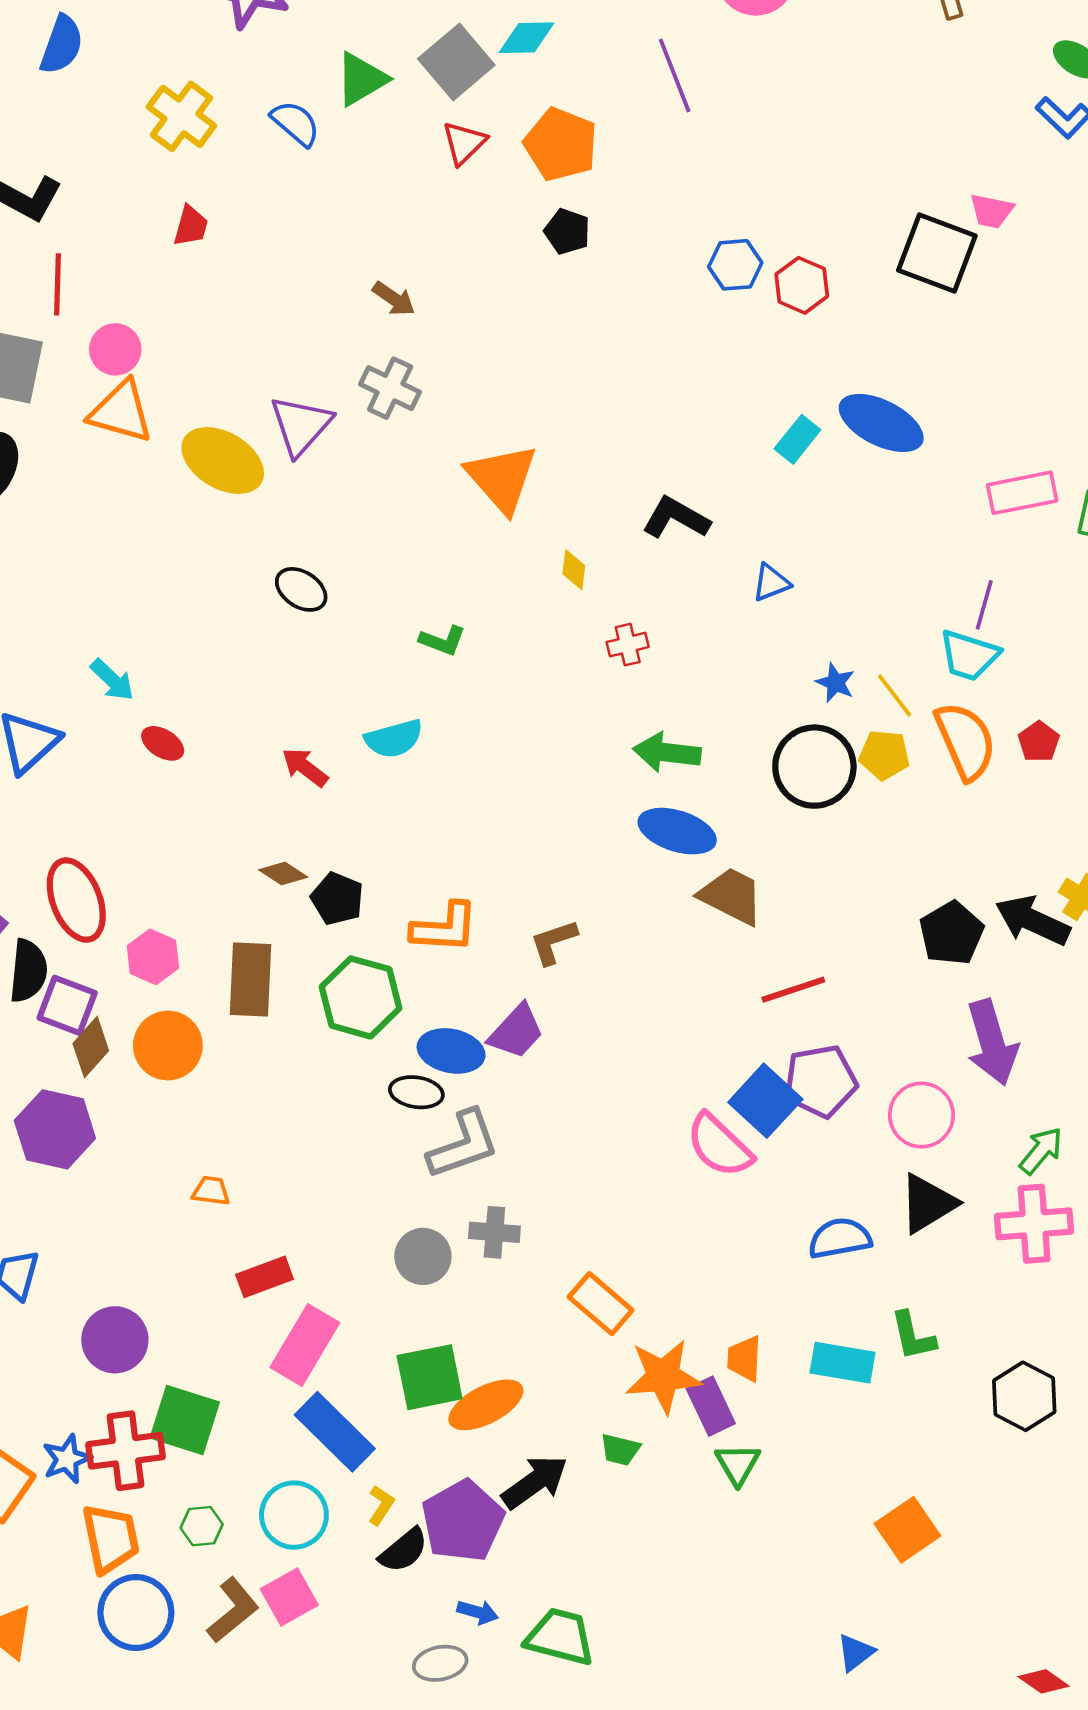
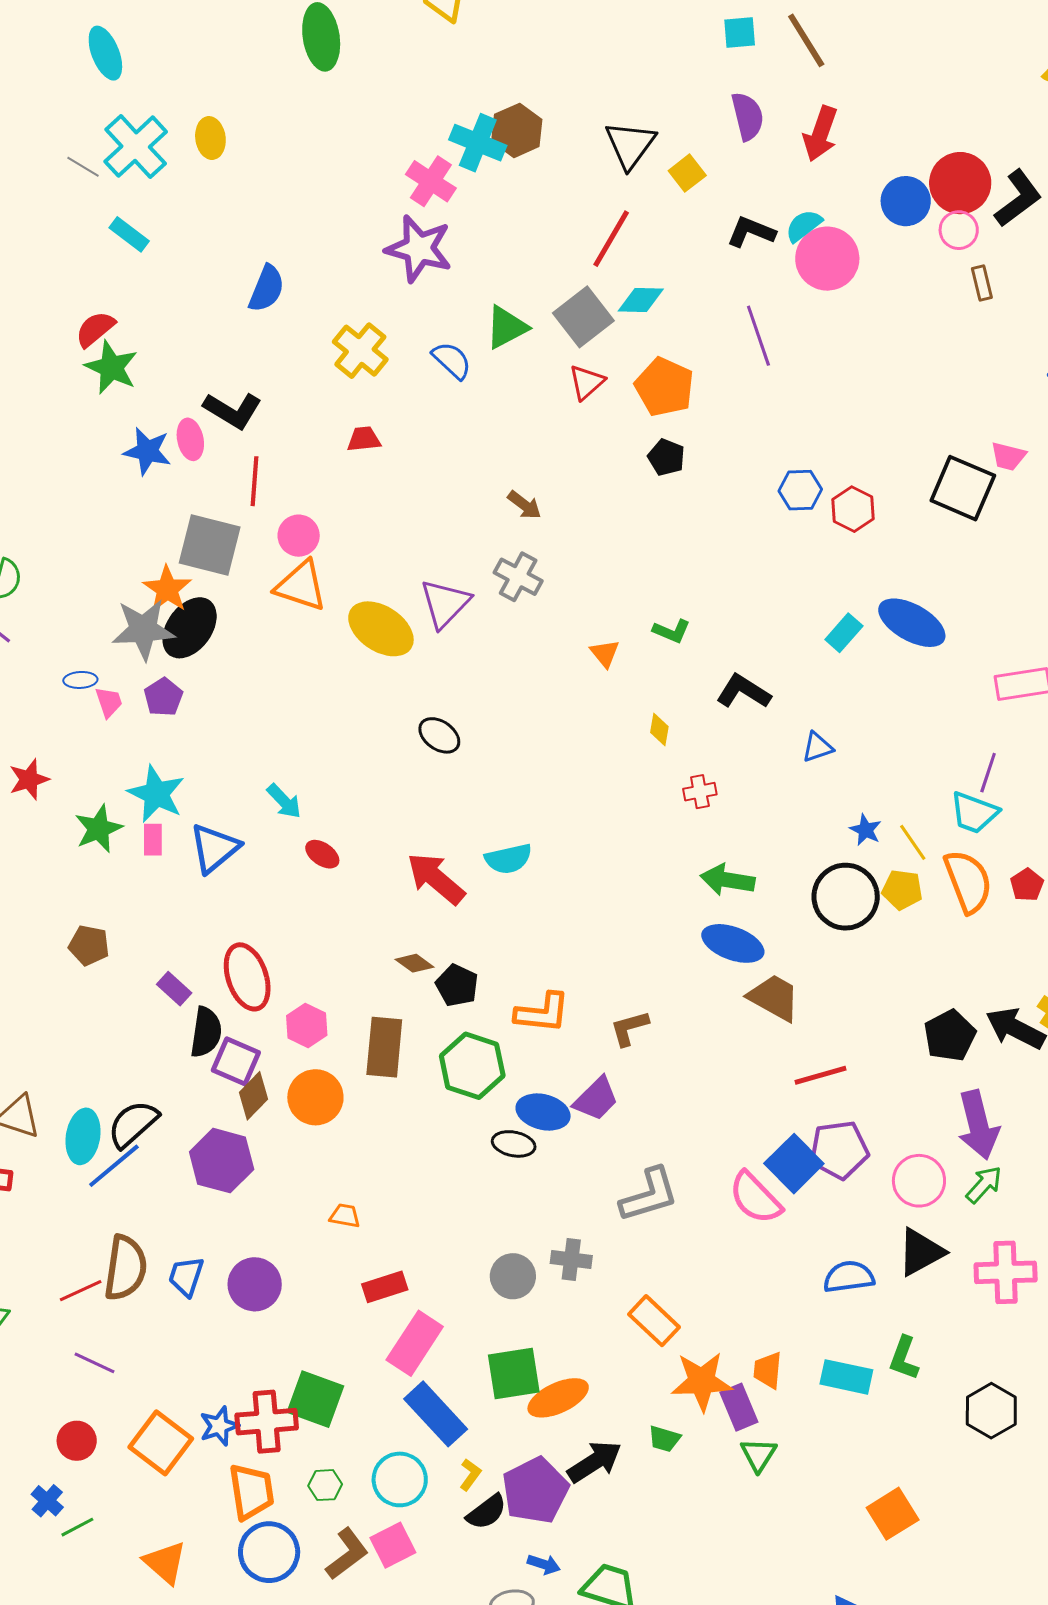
red trapezoid: (191, 226) -> (364, 439), turned -114
orange triangle: (502, 478) -> (605, 653), size x0.5
green L-shape: (443, 641) -> (672, 631), moved
red arrow: (305, 767) -> (436, 879), size x1.6
gray L-shape: (463, 1144) -> (649, 1195), moved
green arrow: (1041, 1151) -> (984, 1184), moved
green L-shape: (913, 1336) -> (904, 1358), turned 30
purple circle: (115, 1340) -> (255, 1284), moved

